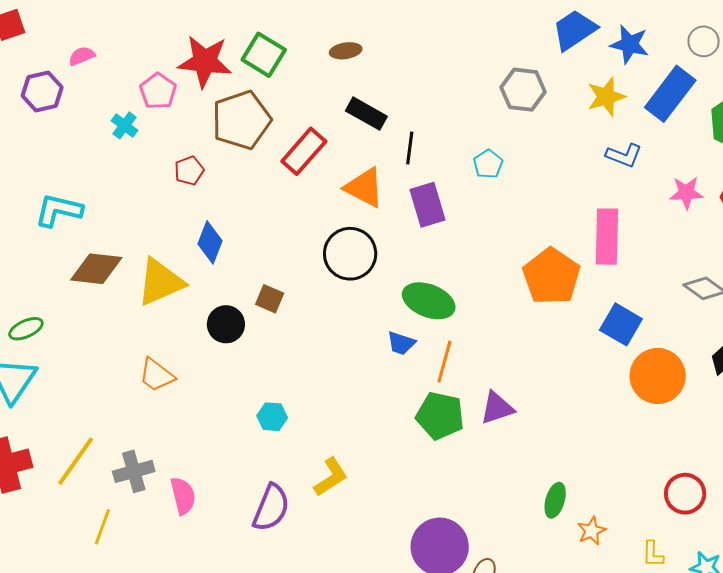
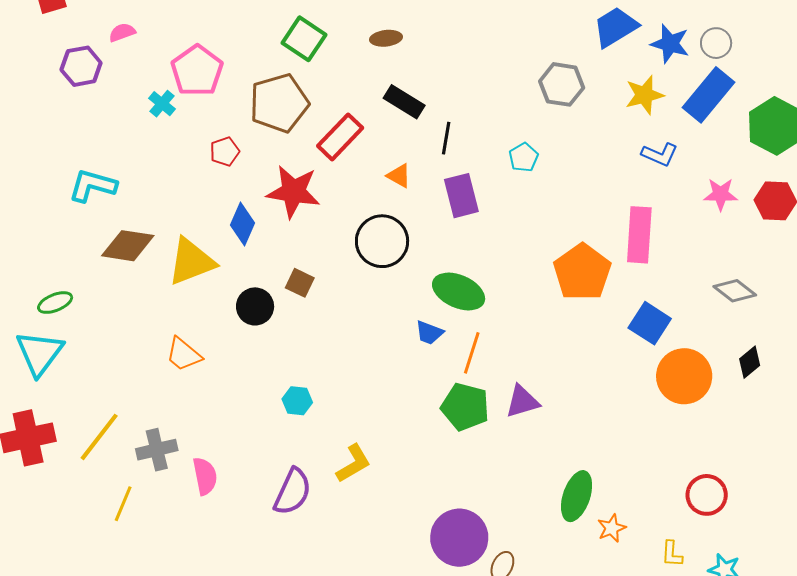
gray circle: (704, 41) -> (716, 43), moved
red star: (205, 61) -> (293, 192), moved
pink pentagon: (158, 91) -> (197, 71), size x1.4
orange triangle: (364, 188) -> (399, 176), size x0.6
green ellipse: (555, 500) -> (577, 496), size x1.4

